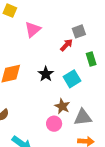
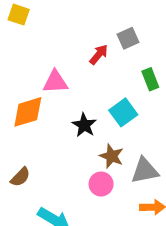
pink triangle: (33, 30) -> (55, 82), moved, turned 42
red arrow: (66, 45) -> (99, 54), moved
black star: (46, 74) -> (84, 125), moved

